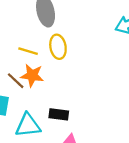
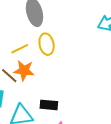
yellow line: (28, 51) -> (20, 49), turned -42

